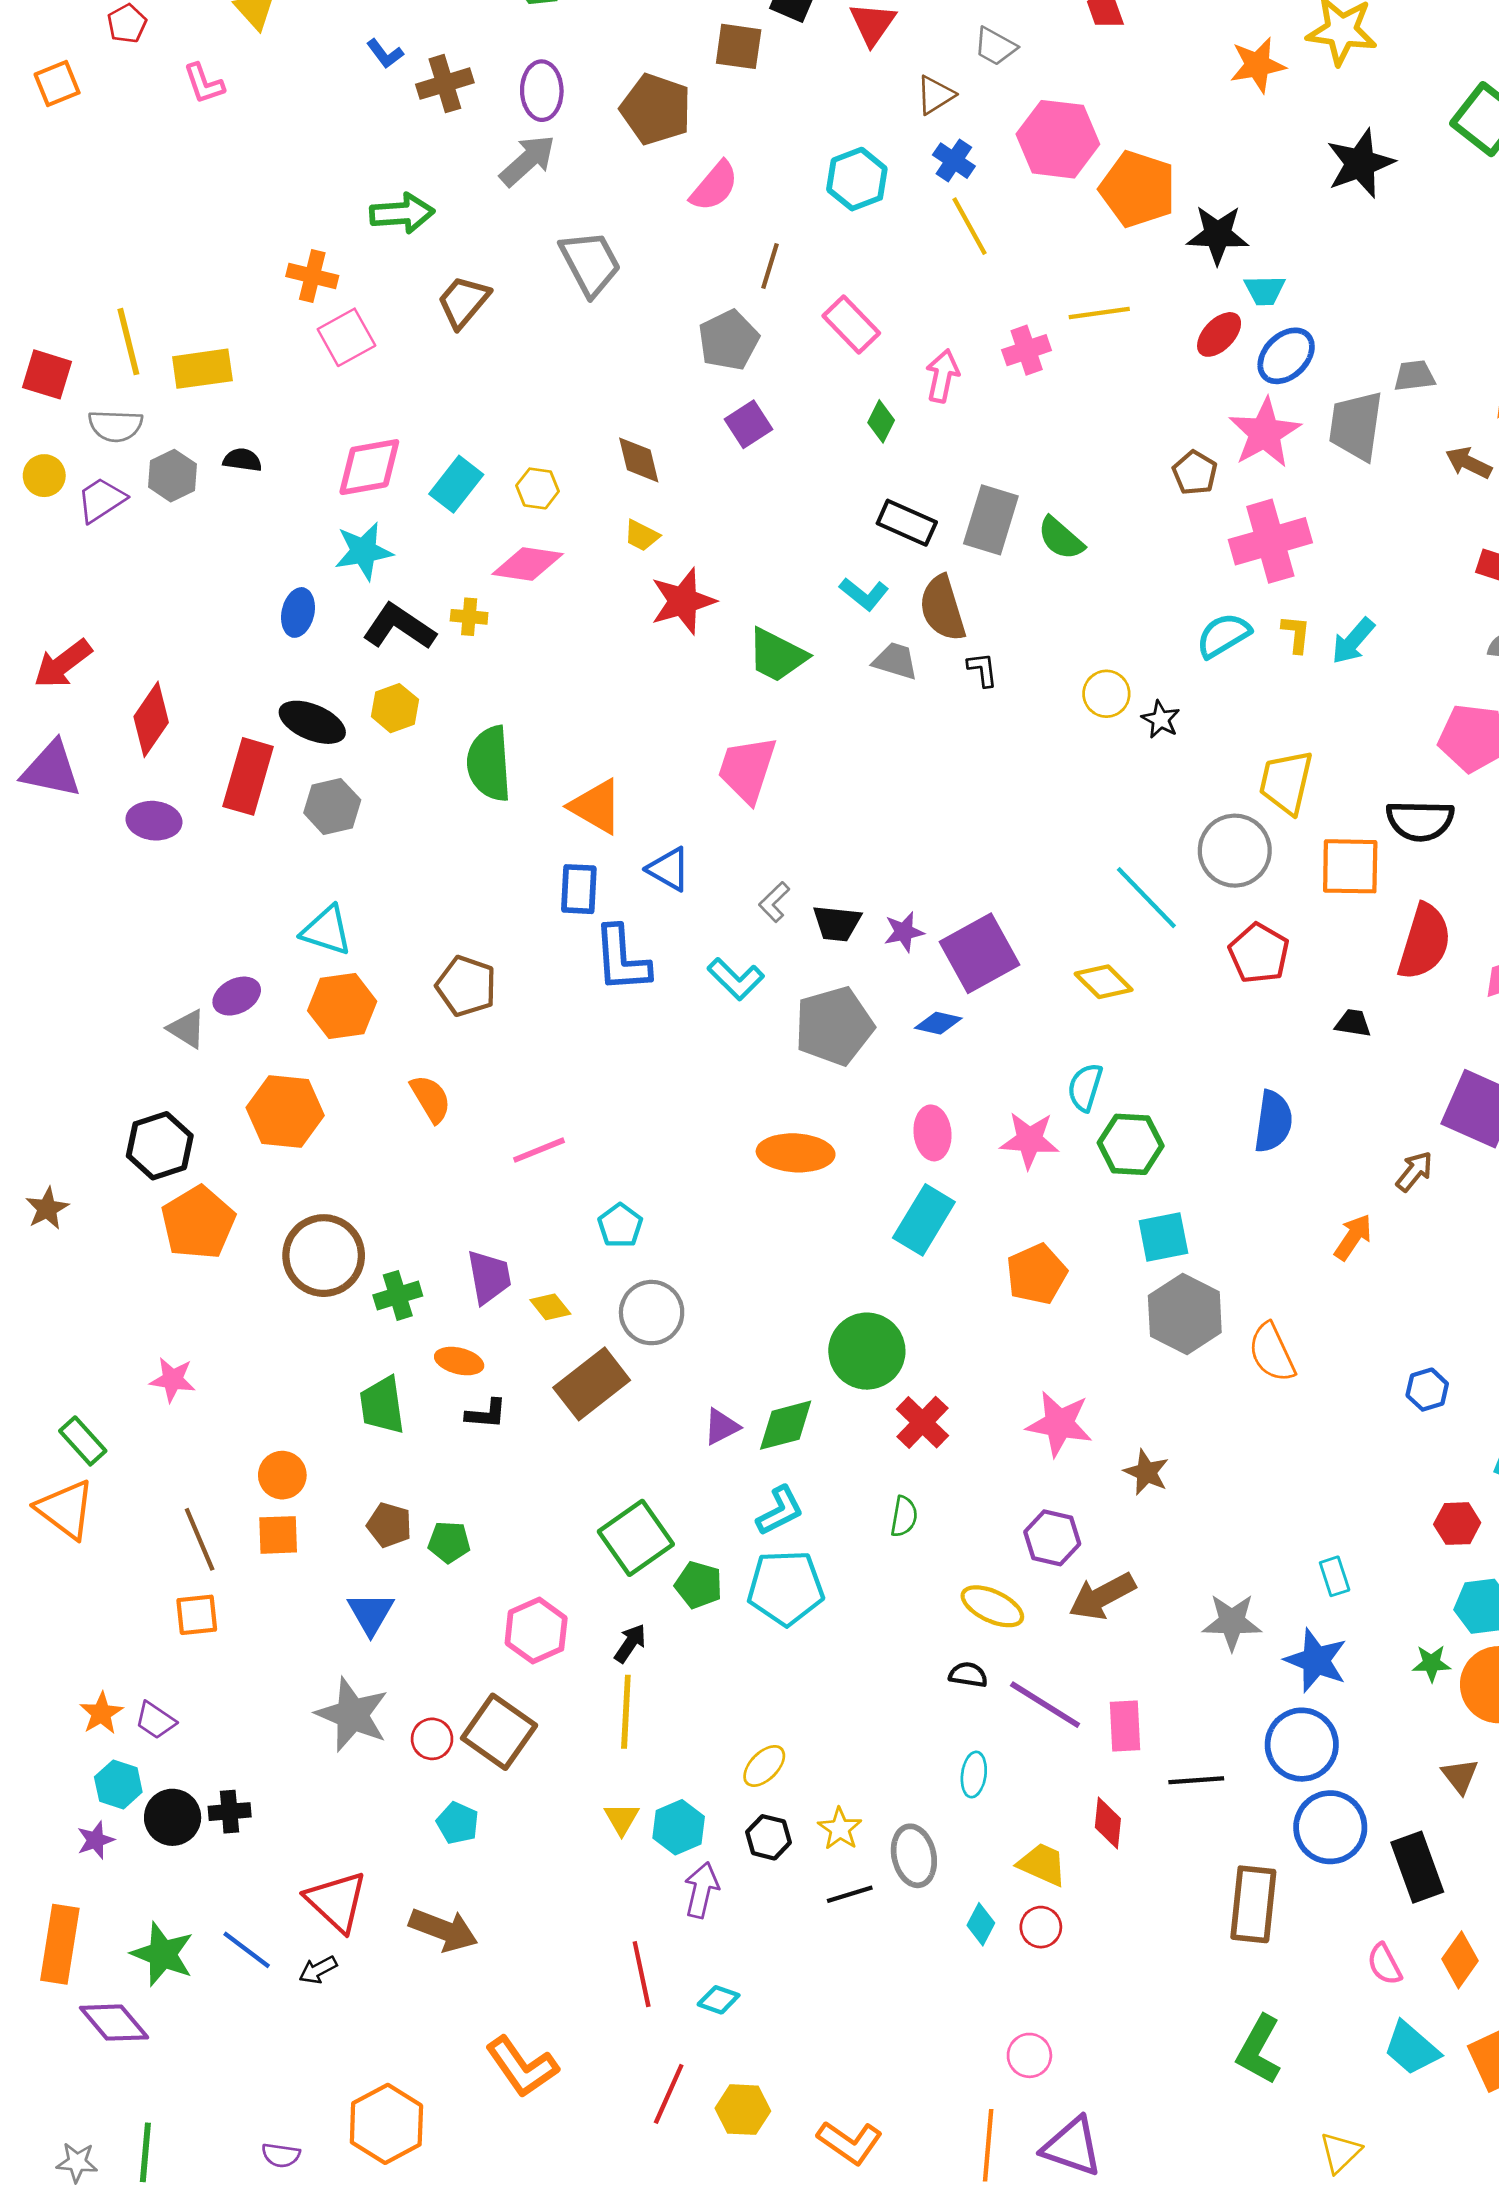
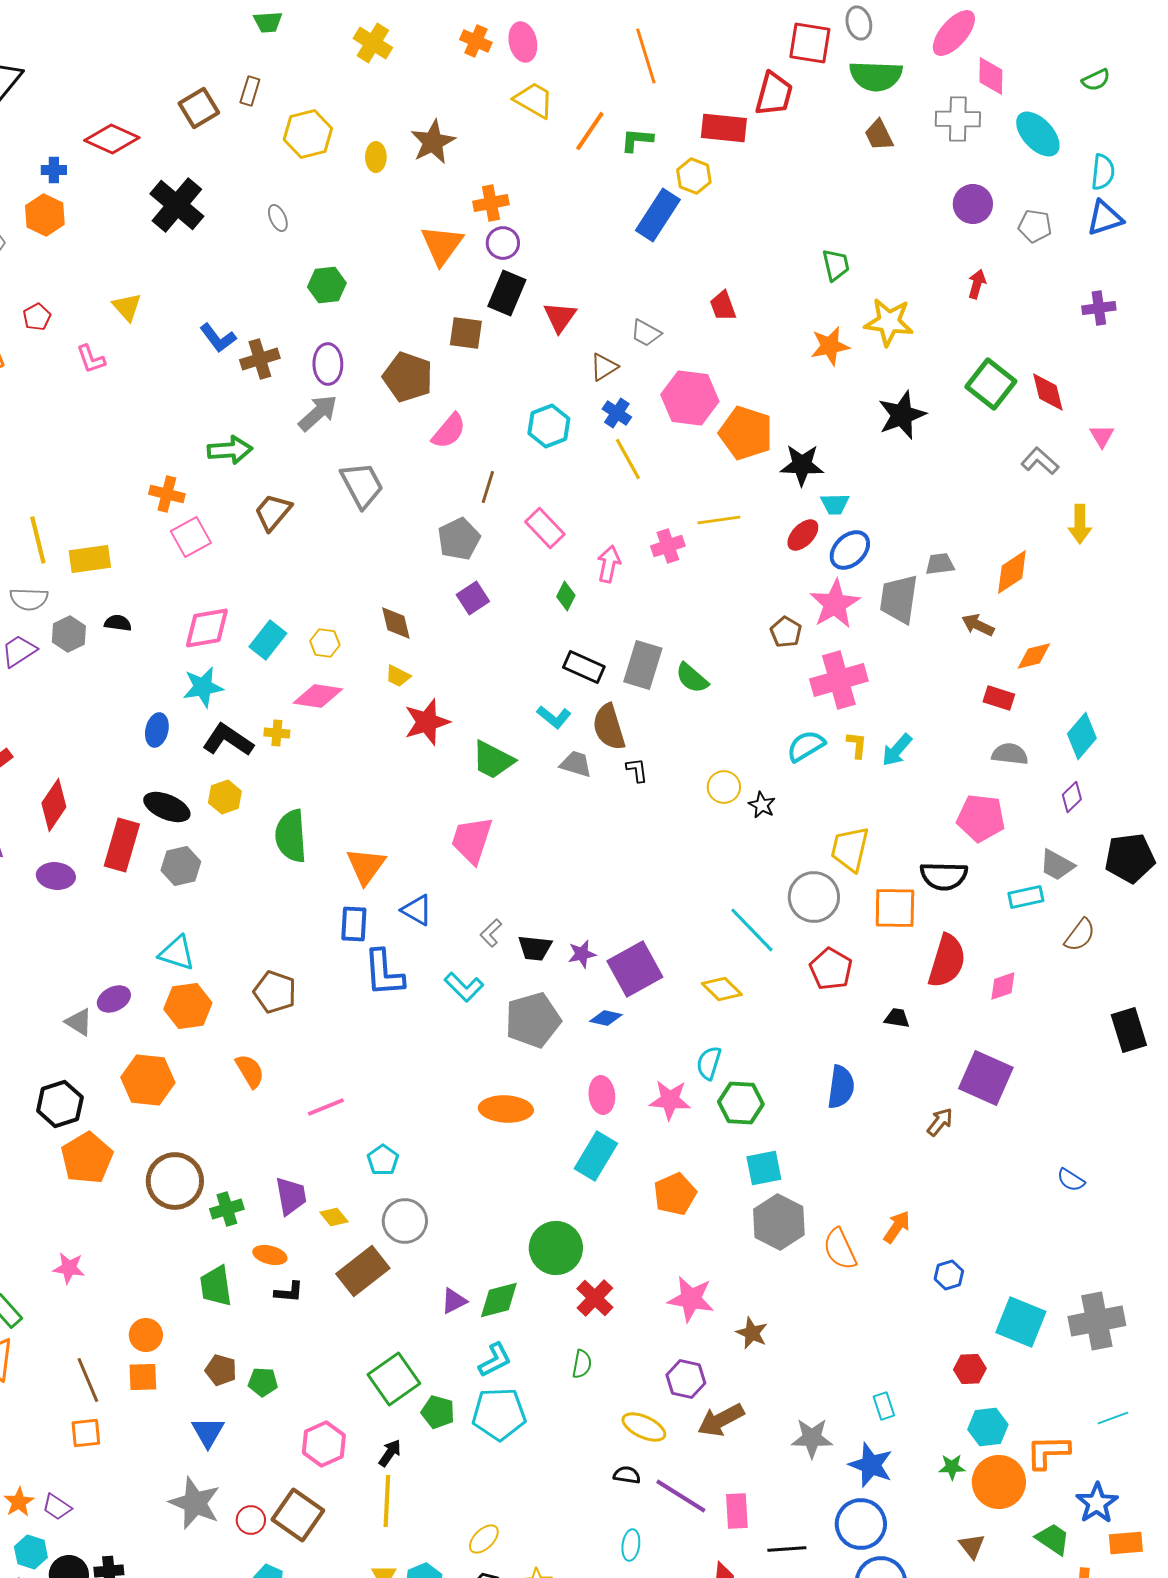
blue L-shape: (385, 54) -> (218, 338), size x1.4
orange triangle: (596, 806) -> (366, 866), turned 36
orange arrow: (1353, 1237) -> (897, 1227), moved

